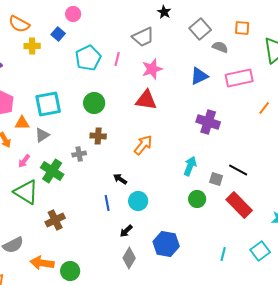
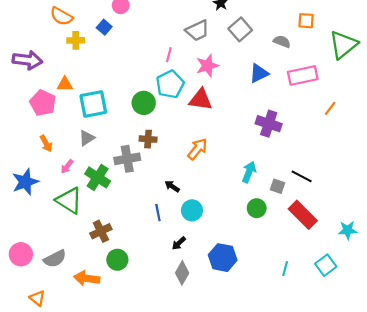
gray square: (200, 29) -> (240, 29), moved
cyan pentagon: (88, 58) -> (170, 84), moved
orange triangle: (22, 123) -> (65, 84), moved
gray cross: (79, 154) -> (127, 159), size x1.6
green circle: (70, 271) -> (117, 260), moved

